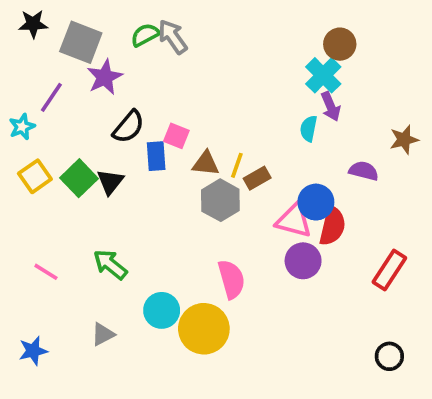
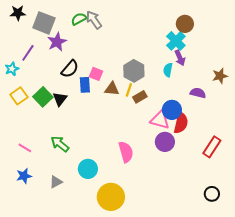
gray hexagon: (220, 200) -> (134, 71), moved
yellow circle: (204, 329) -> (111, 197), moved
blue star: (33, 351) -> (24, 176), moved

